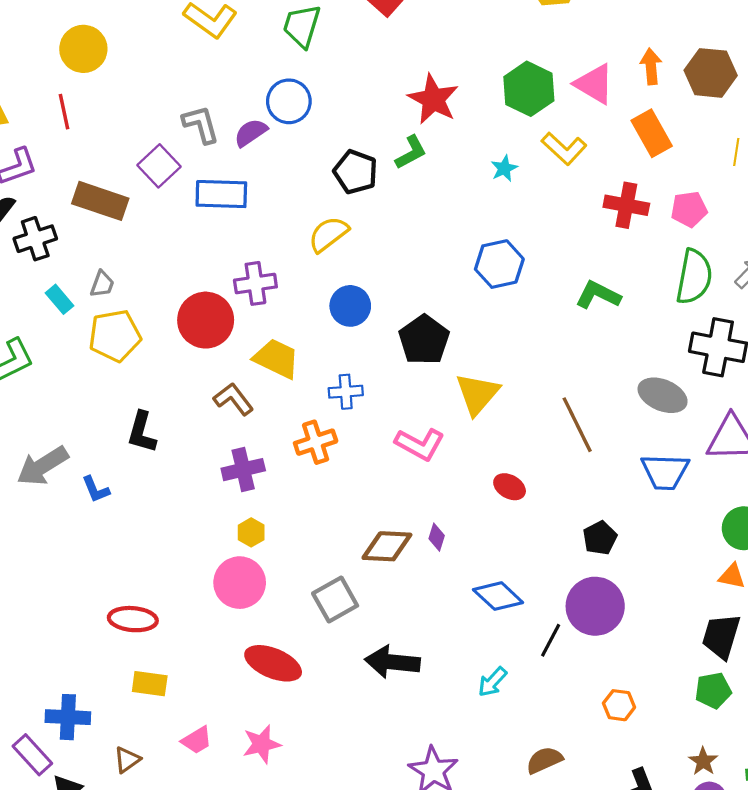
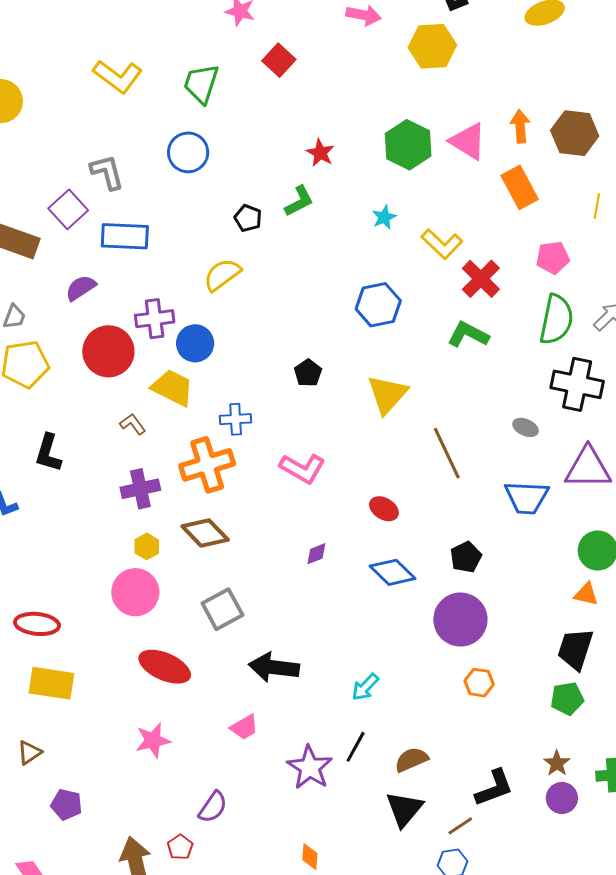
red star: (433, 99) -> (320, 153), size x0.6
purple semicircle: (251, 133) -> (81, 288), moved
yellow L-shape: (564, 149) -> (442, 244), moved
black pentagon: (355, 172) -> (248, 218), size x0.7
red cross: (626, 205) -> (481, 279), moved, turned 33
blue circle: (350, 306) -> (195, 343), moved
black pentagon: (424, 340) -> (308, 373), size x0.6
yellow triangle: (477, 394) -> (387, 394), moved
gray ellipse: (663, 395) -> (526, 427), size x0.6
brown L-shape: (233, 399) -> (133, 424), size x0.7
orange cross: (316, 442) -> (207, 465), size x1.4
purple diamond: (437, 537) -> (316, 554), turned 50
brown diamond: (387, 546) -> (205, 533), moved, turned 42
blue diamond: (498, 596) -> (393, 572), moved
black line: (551, 640) -> (356, 747), moved
yellow rectangle: (150, 684) -> (51, 683), size x1.4
orange hexagon: (619, 705) -> (479, 683), moved
pink trapezoid: (197, 740) -> (244, 727), moved

